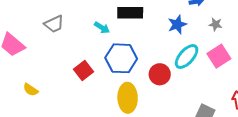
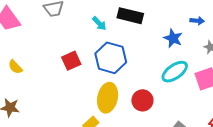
blue star: (177, 24) -> (173, 38), turned 30
red circle: (160, 74) -> (142, 100), moved

